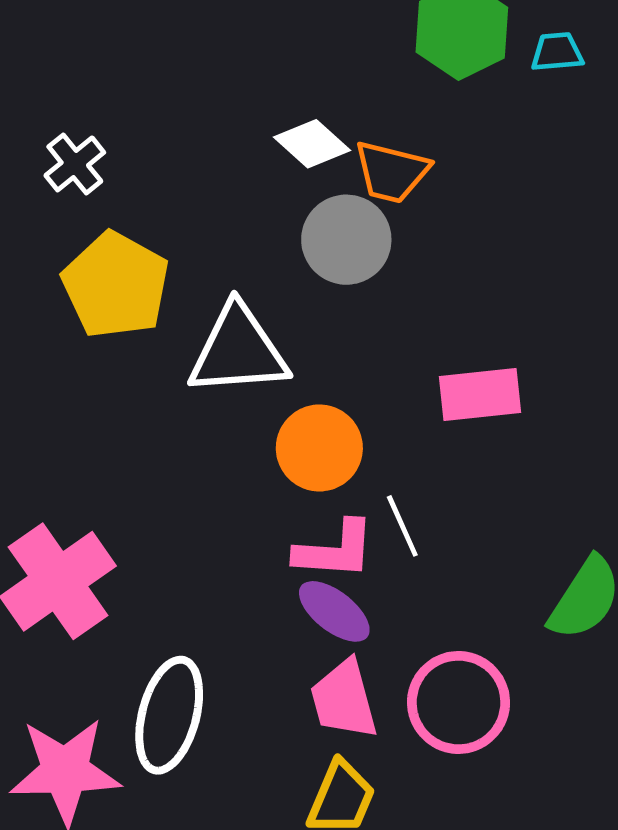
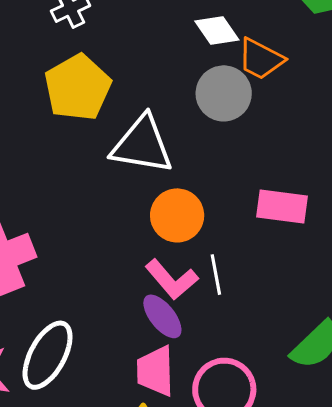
pink L-shape: (335, 550) -> (172, 279), turned 32

